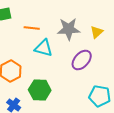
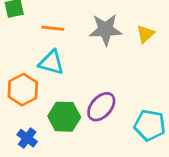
cyan triangle: (44, 48) -> (51, 62), moved
purple ellipse: (82, 60) -> (101, 107), moved

